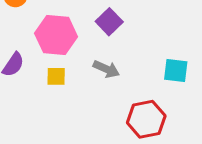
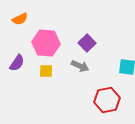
purple square: (109, 22) -> (87, 43), moved

